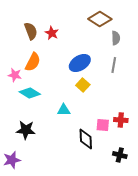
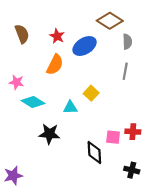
brown semicircle: (31, 31) -> (22, 34), moved
orange semicircle: (33, 62) -> (55, 65), moved
blue ellipse: (80, 63) -> (85, 46), moved
cyan triangle: (64, 110) -> (70, 107), moved
black star: (26, 130) -> (49, 134), moved

